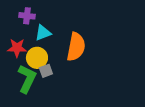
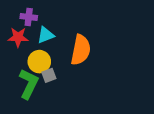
red star: (17, 48) -> (18, 37), moved

